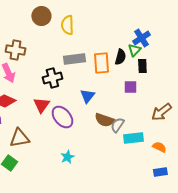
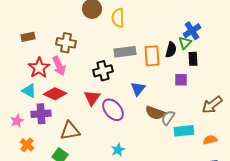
orange semicircle: (159, 147) -> (210, 140), turned -40

